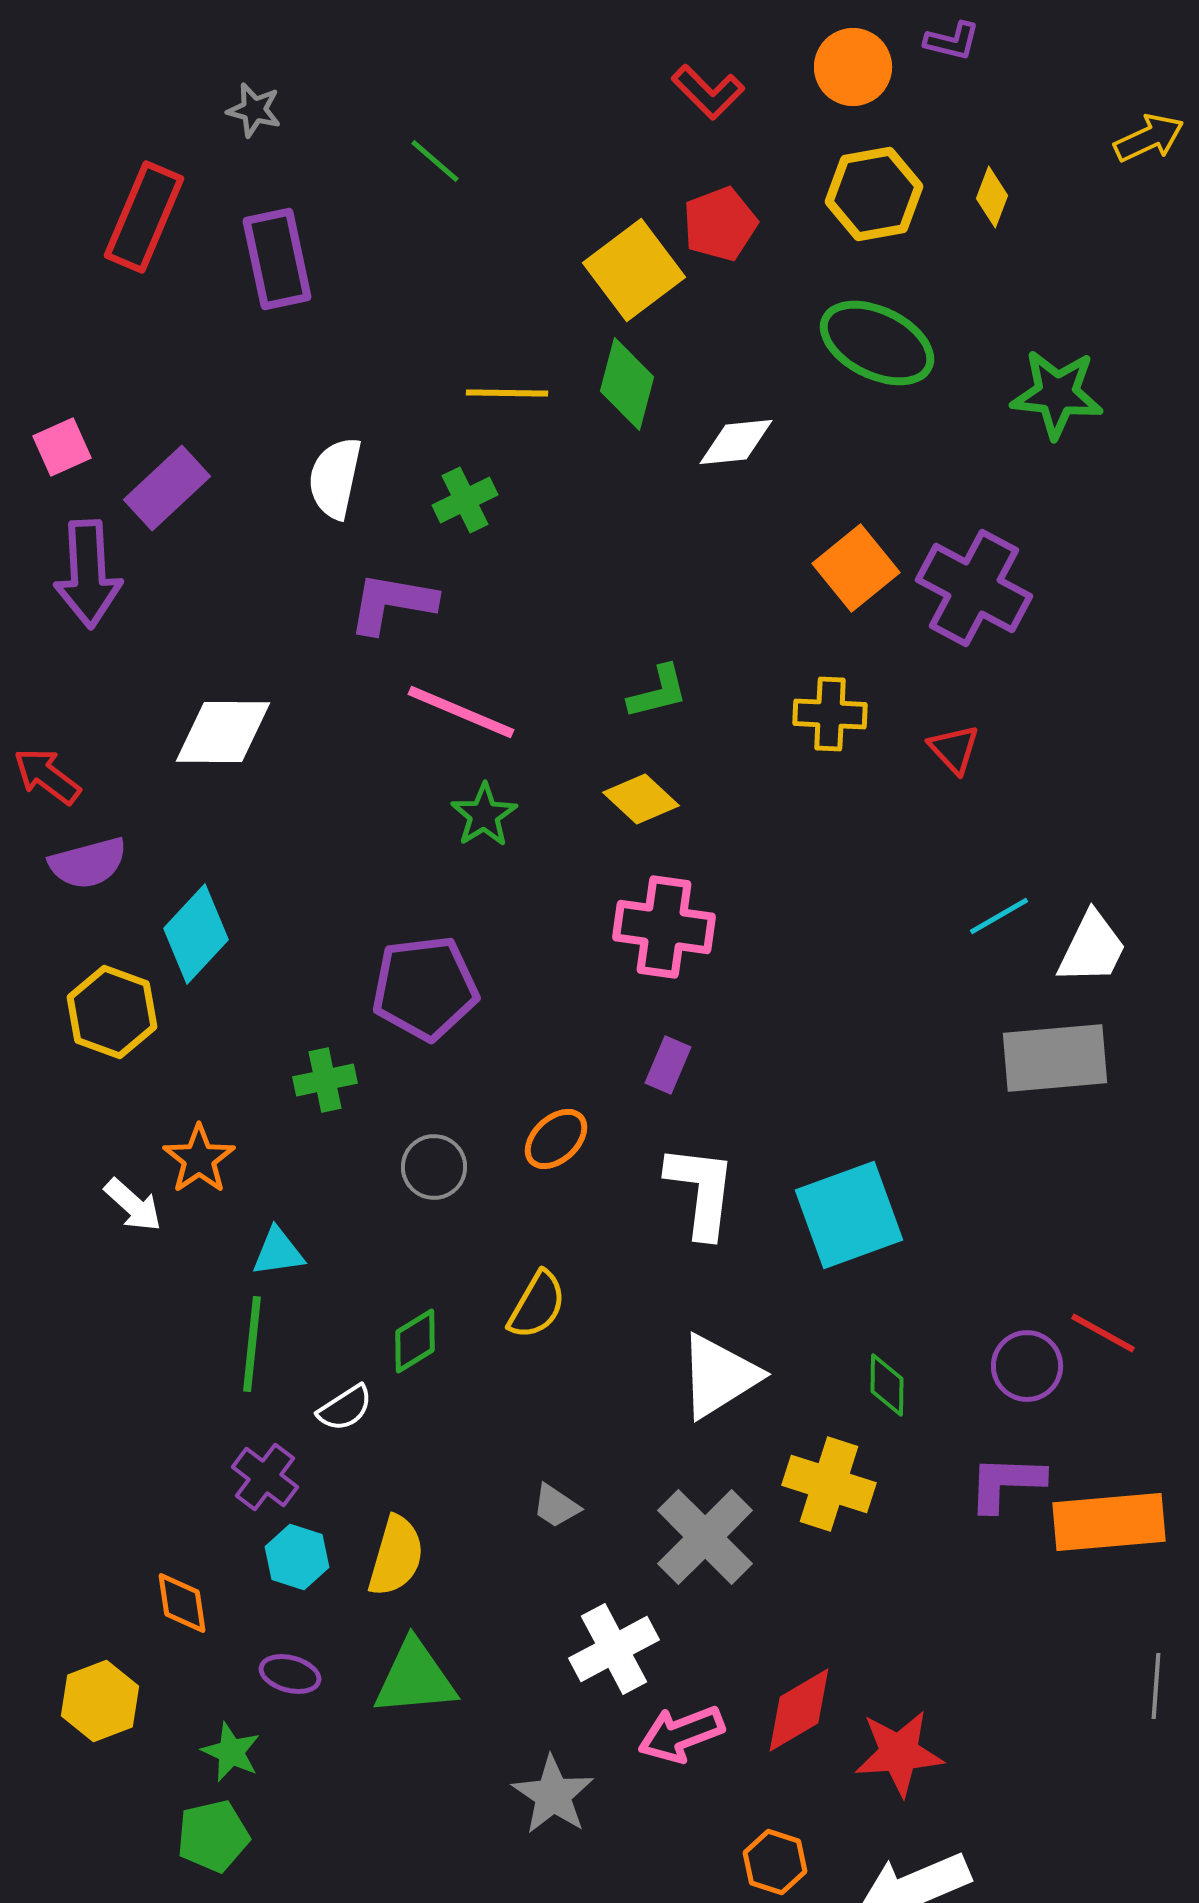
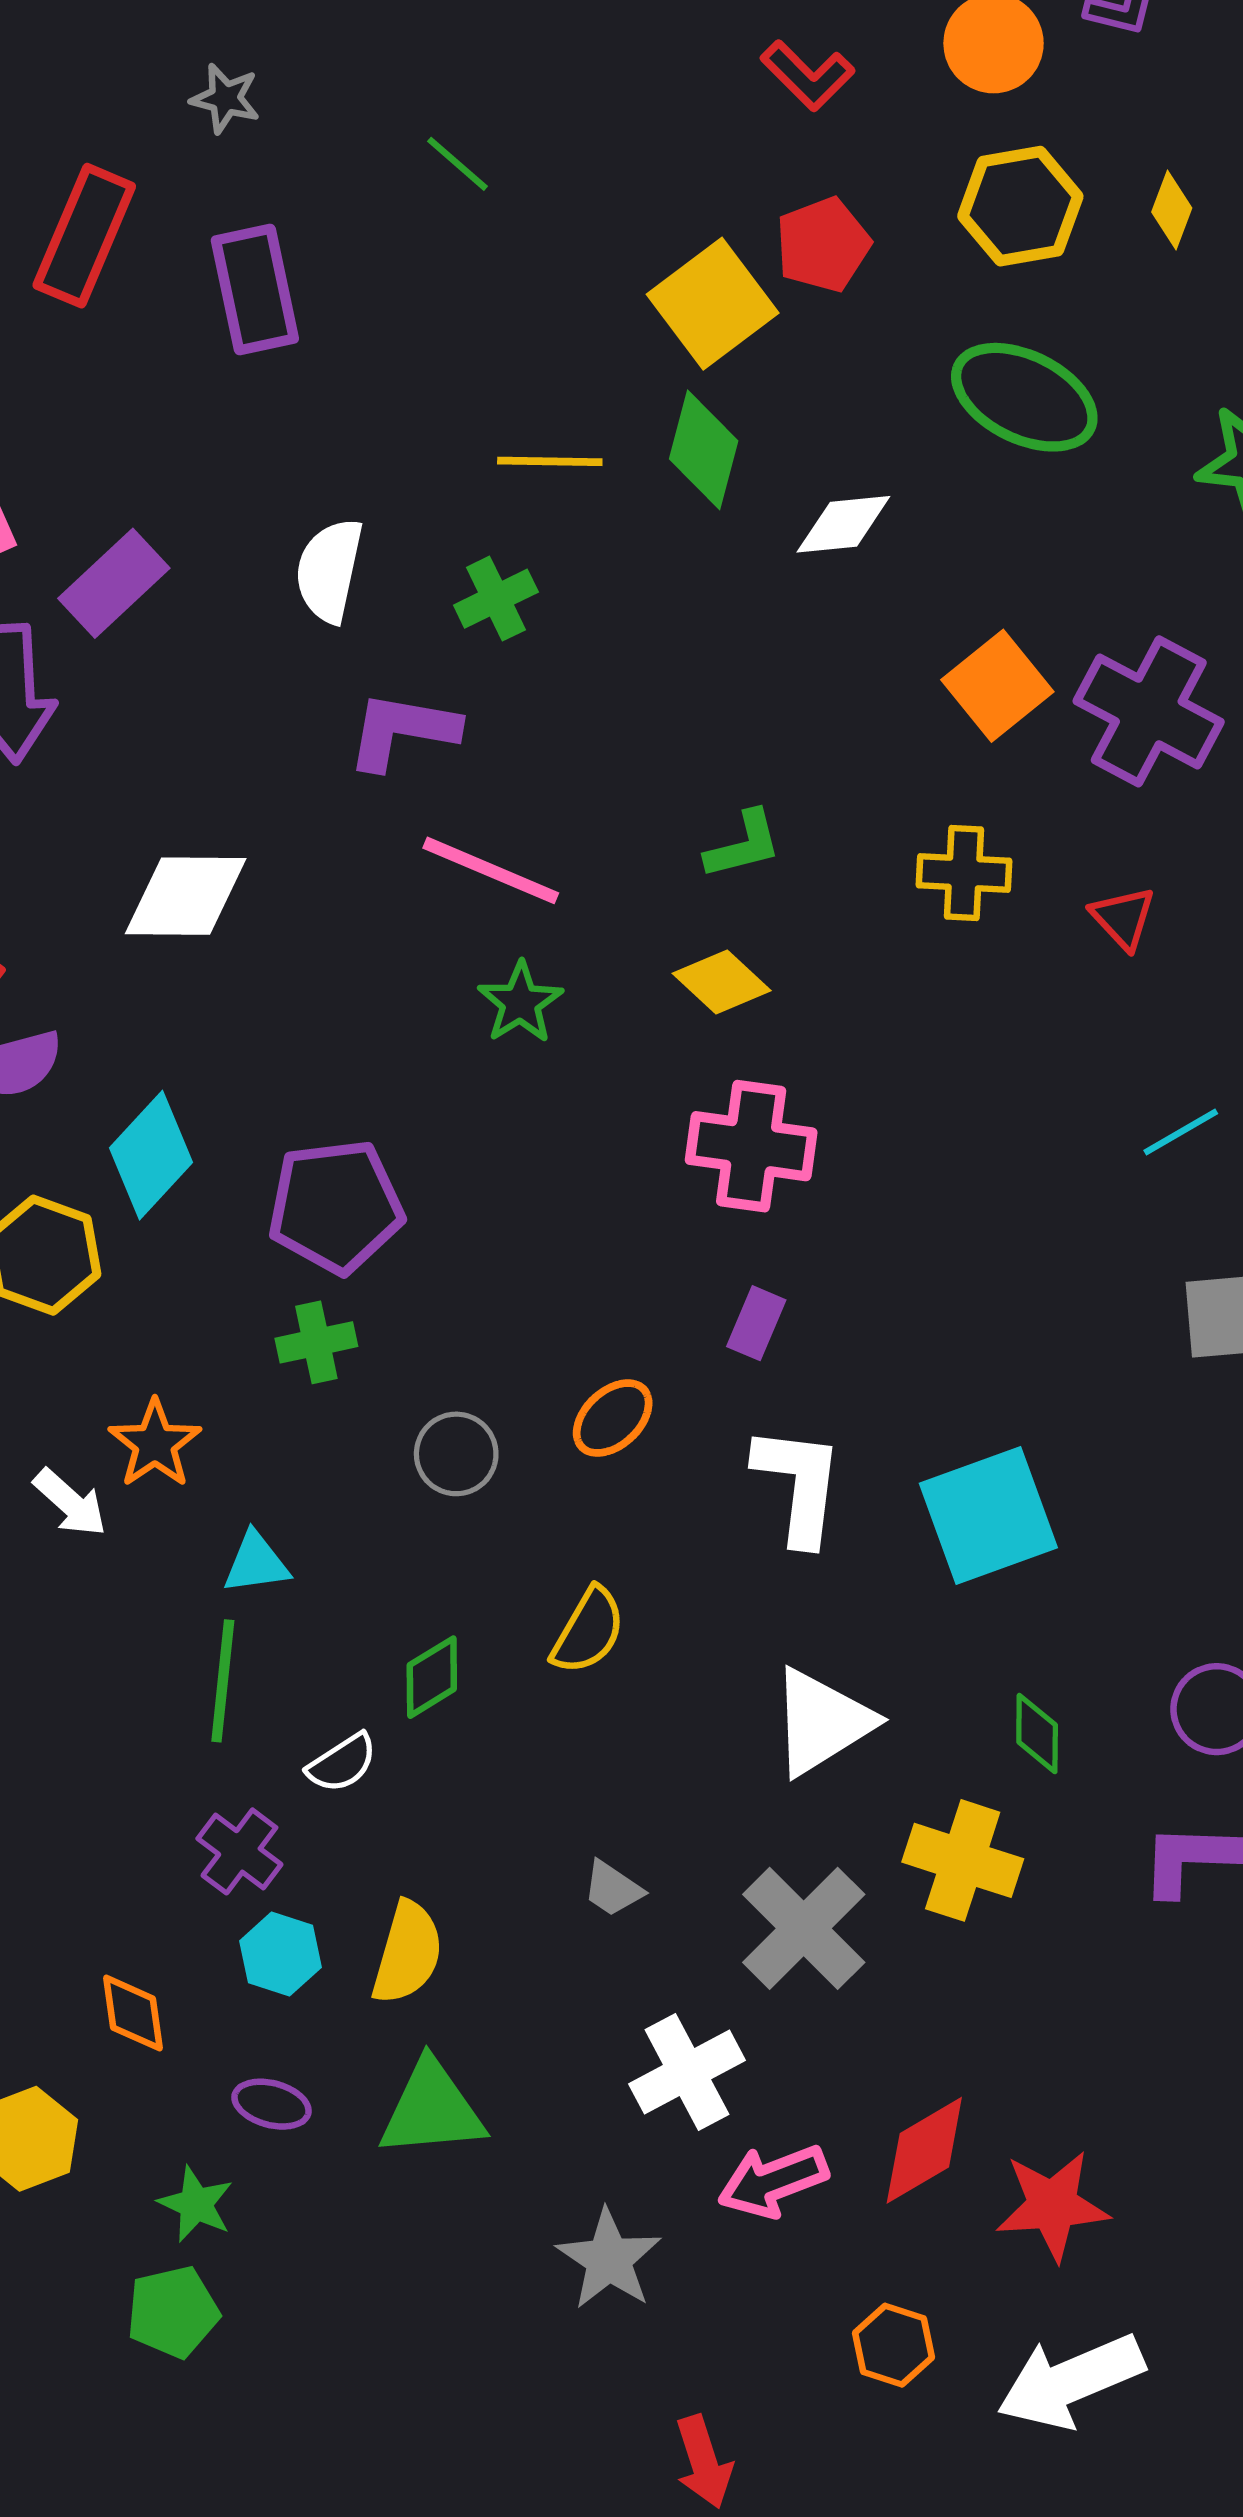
purple pentagon: (425, 988) -> (336, 1206), moved

